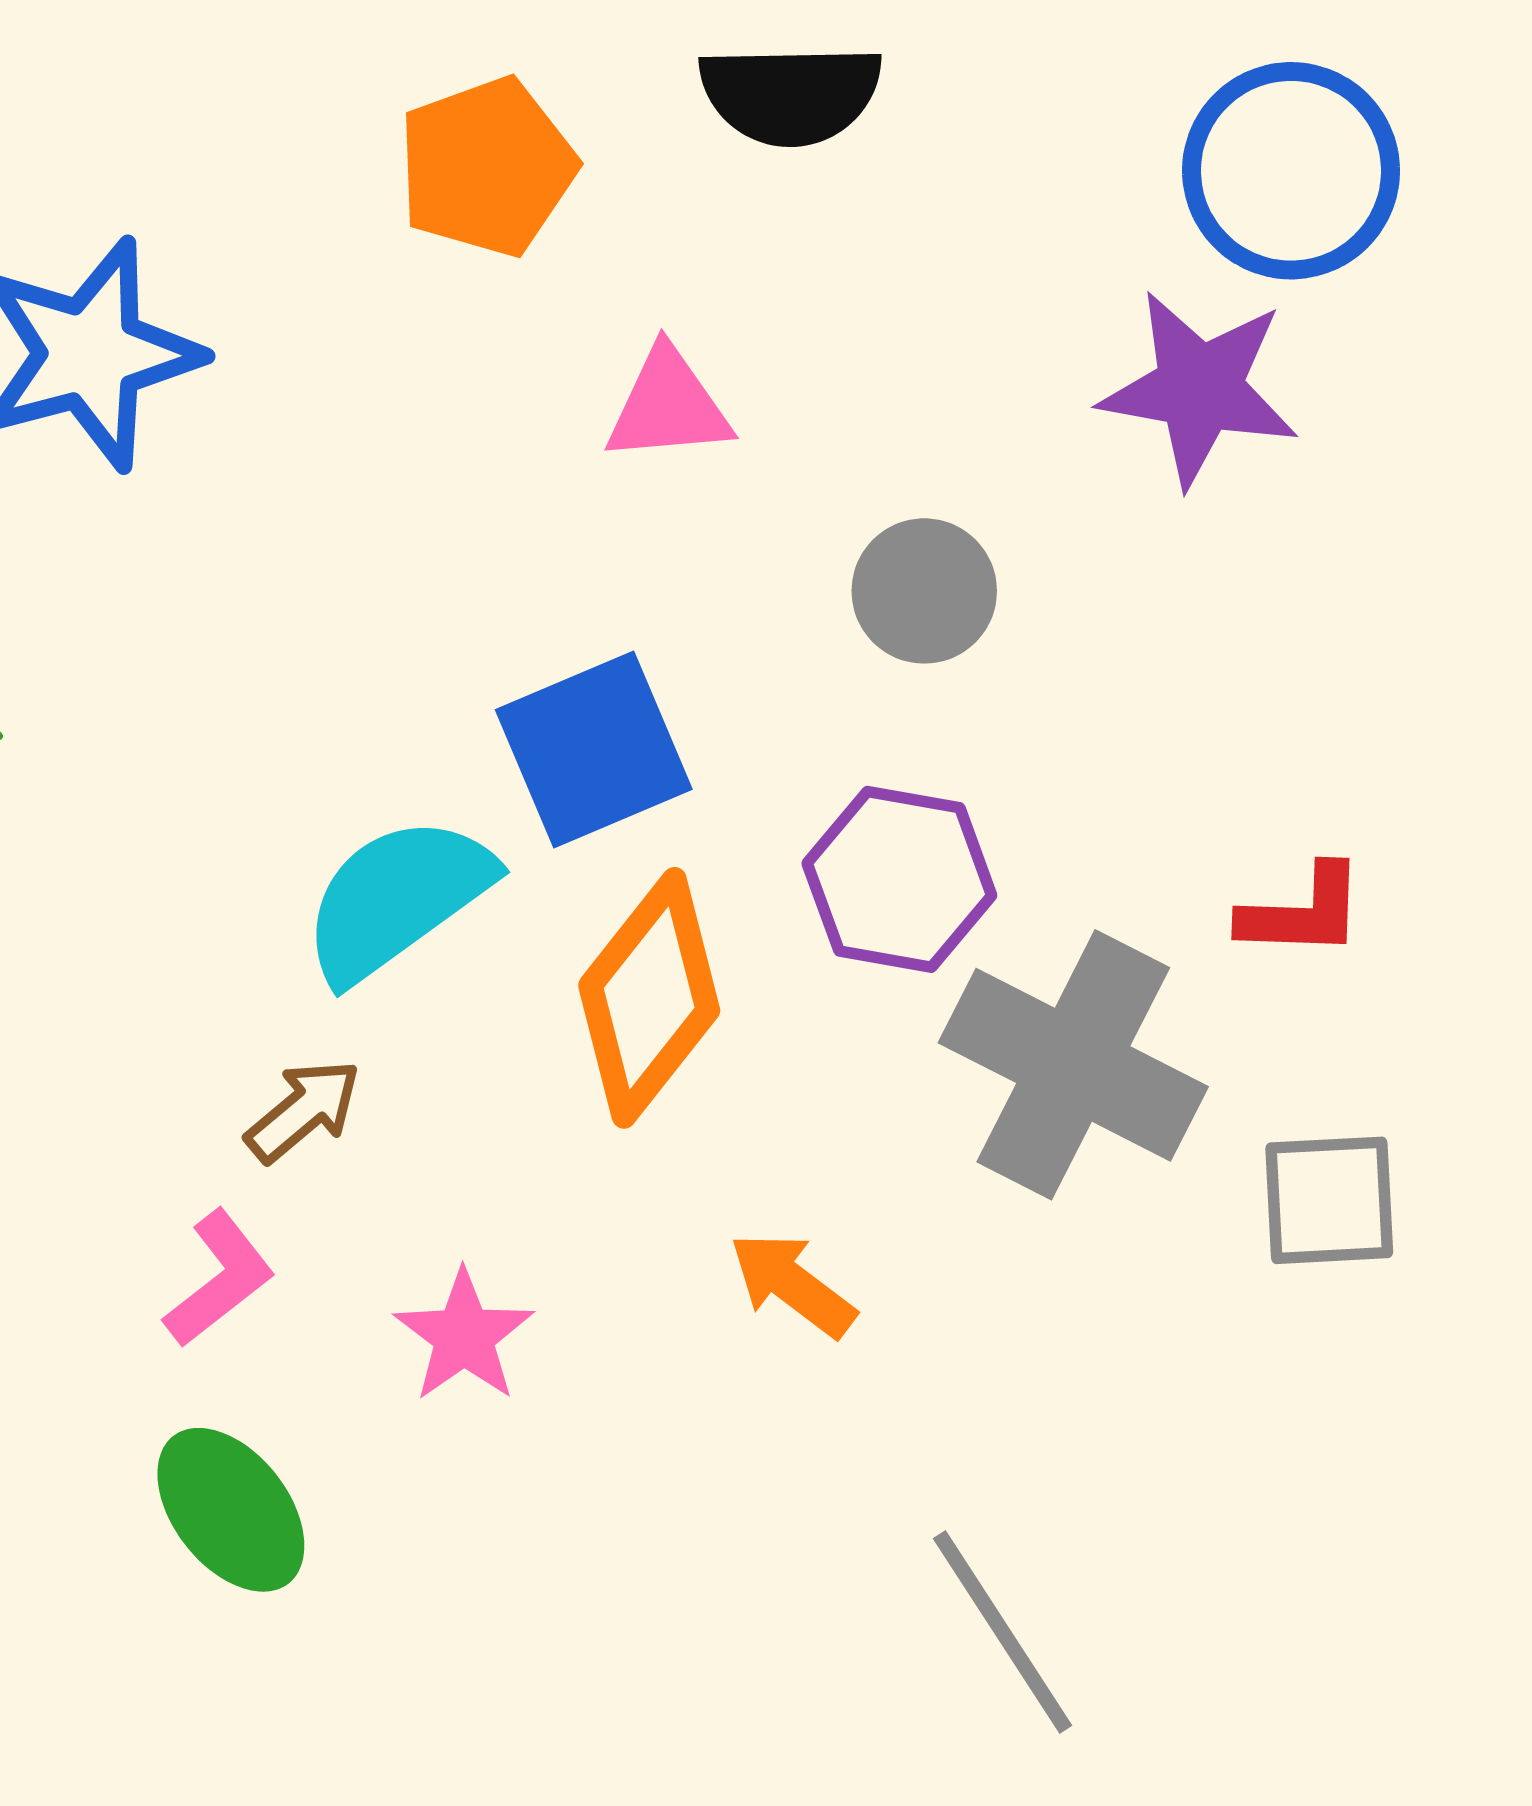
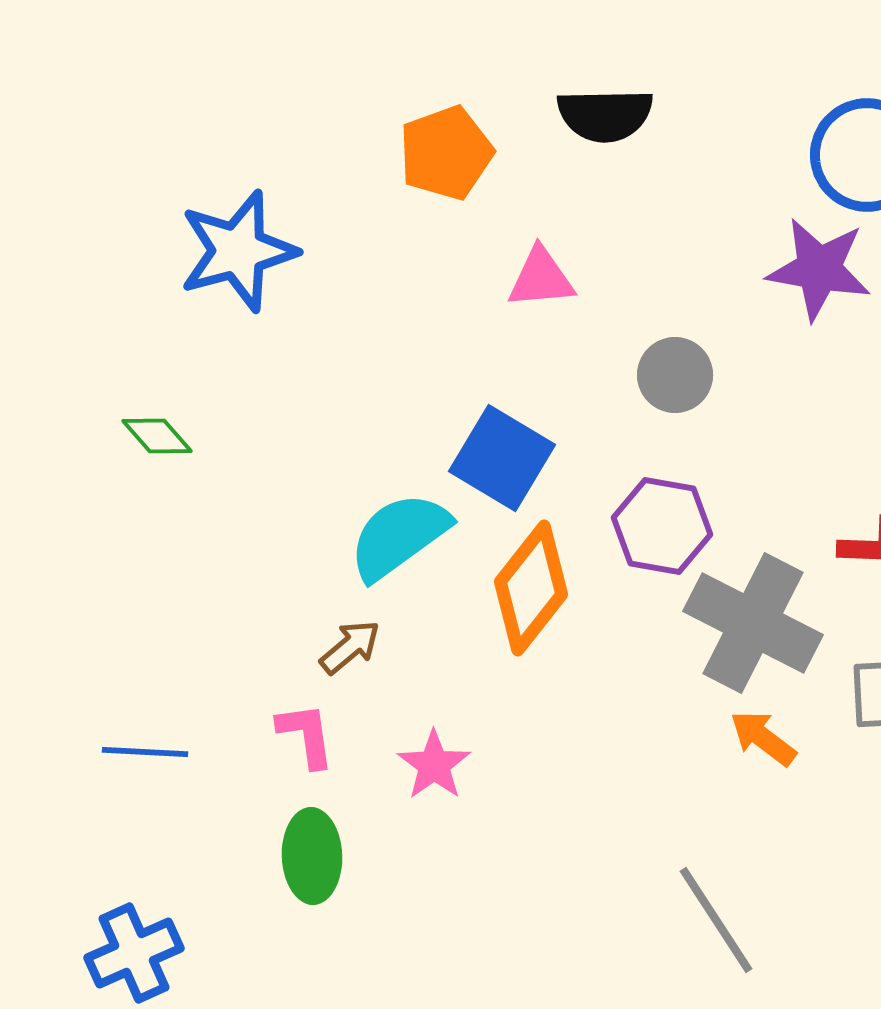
blue square: (594, 750) -> (502, 458), turned -36
pink L-shape: (219, 1279) -> (306, 735), turned -60
orange arrow: (792, 1284) -> (763, 738), moved
green ellipse: (231, 1510) -> (312, 856), turned 36

